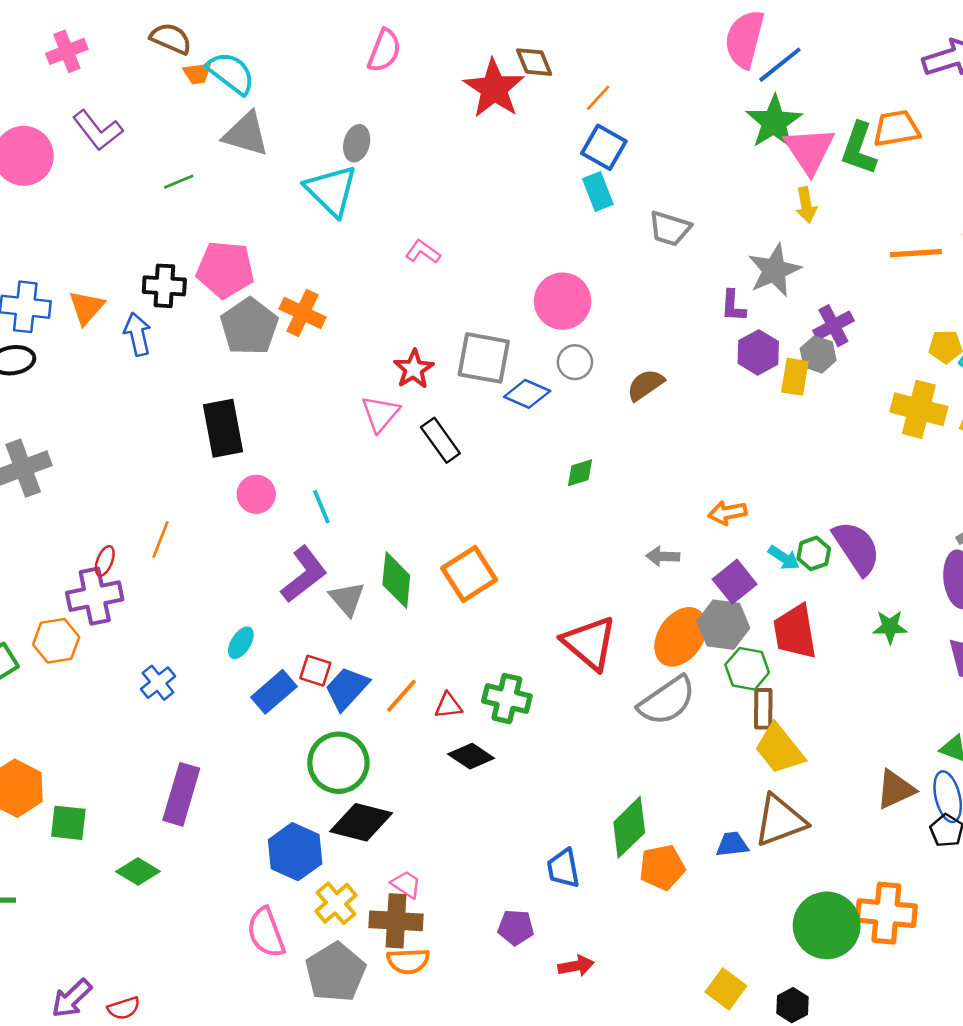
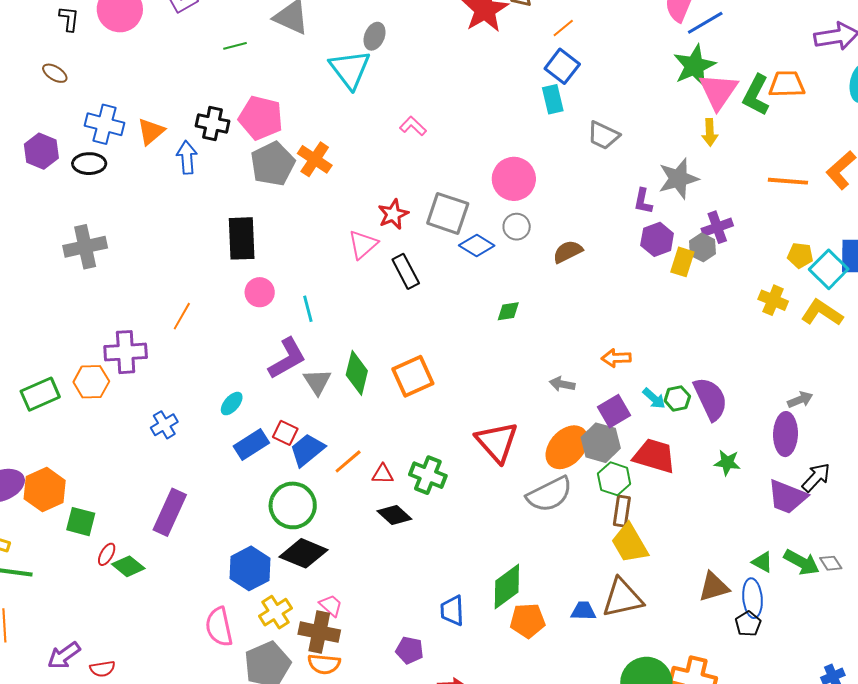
yellow cross: (919, 409) -> (773, 300), size x0.7
red ellipse: (105, 561) -> (107, 554), moved
red trapezoid: (795, 632) -> (654, 456), turned 108

